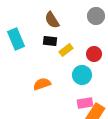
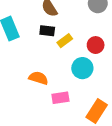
orange semicircle: (42, 84) -> (38, 78), turned 36
pink rectangle: (85, 103) -> (60, 98), moved

